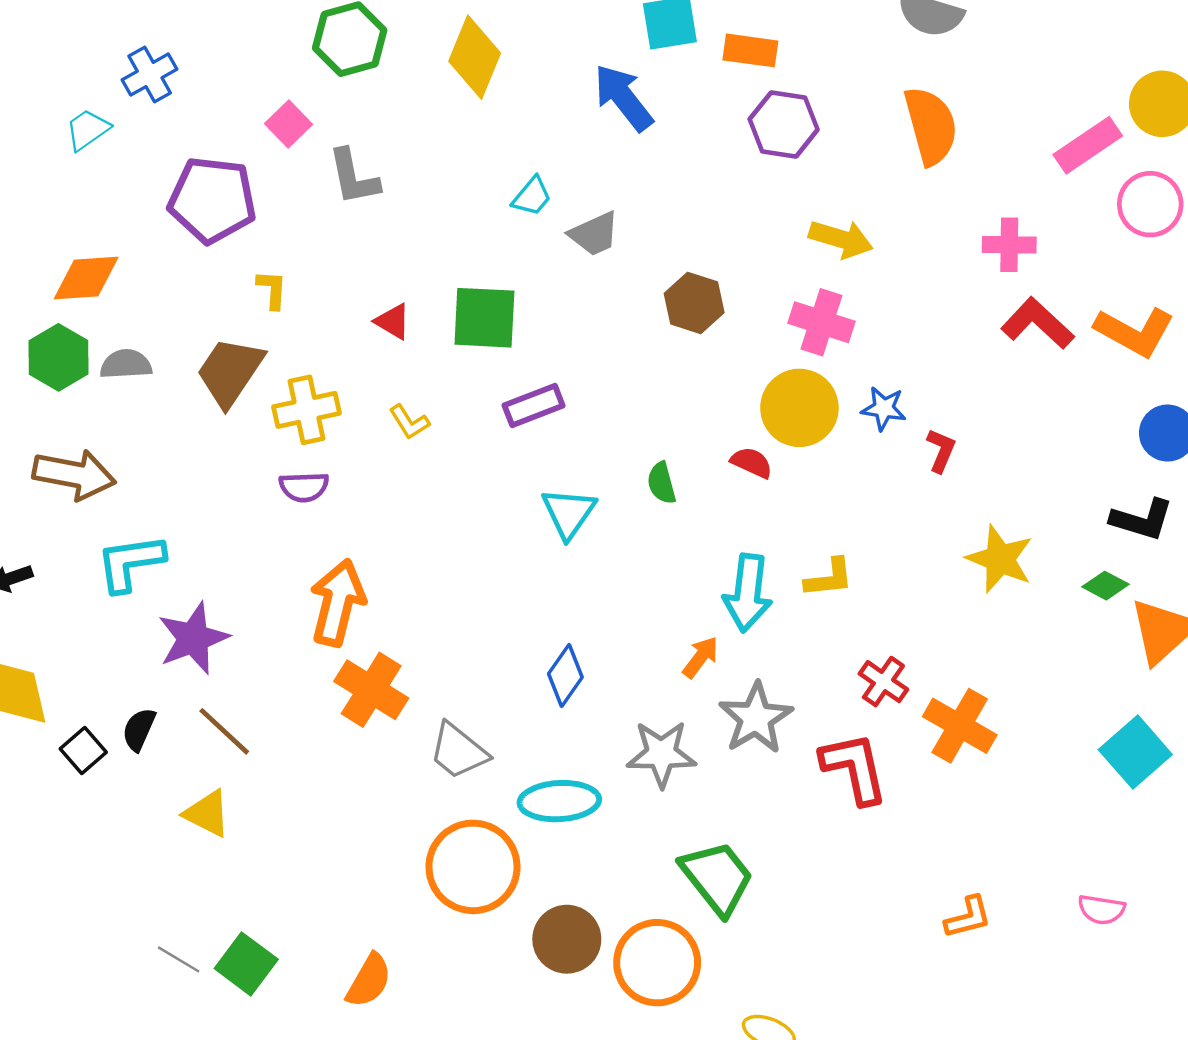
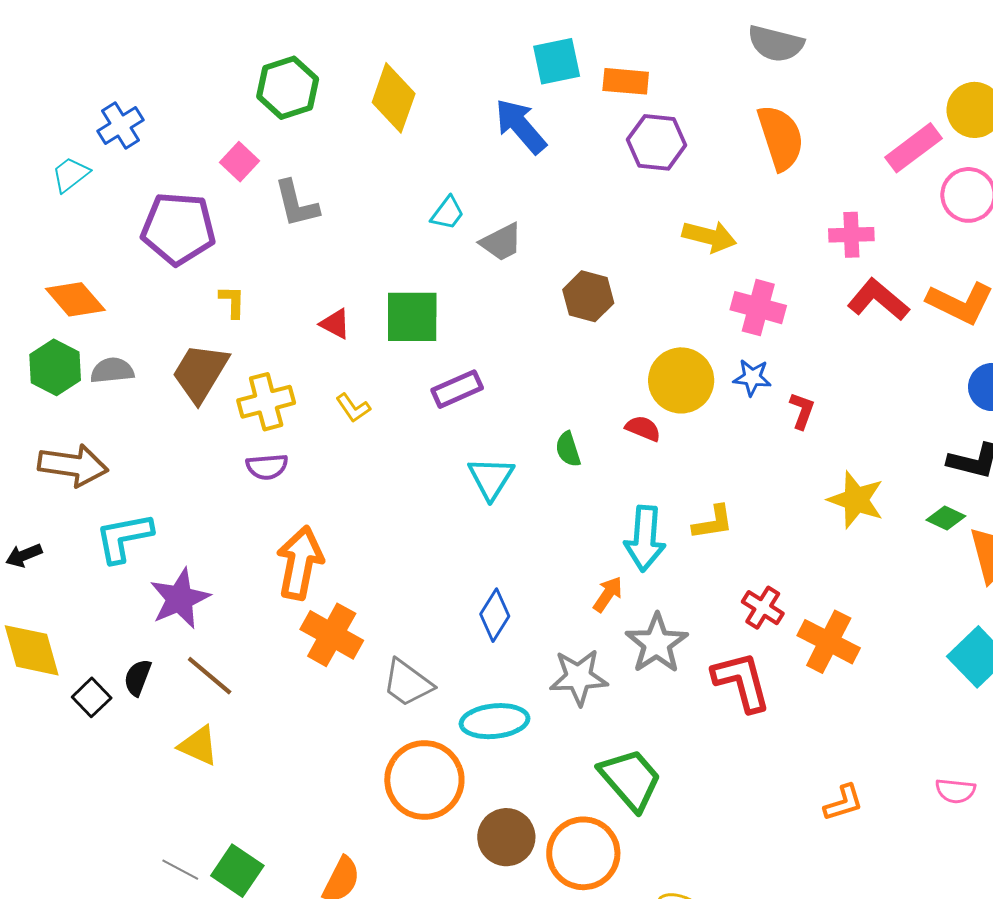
orange diamond: (86, 278) -> (75, 299), turned 56
pink cross: (821, 322) -> (758, 308), moved

